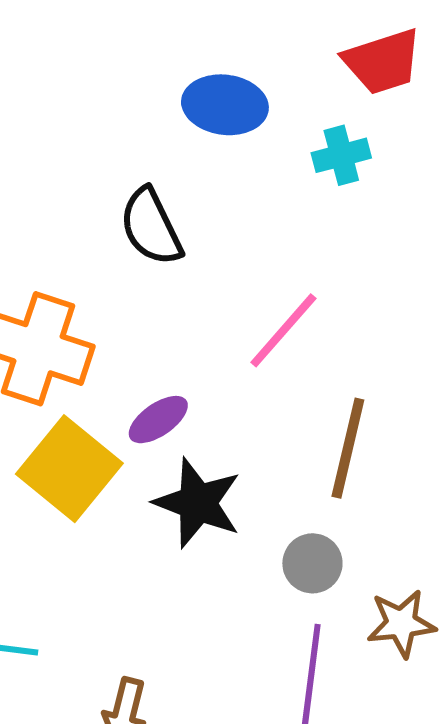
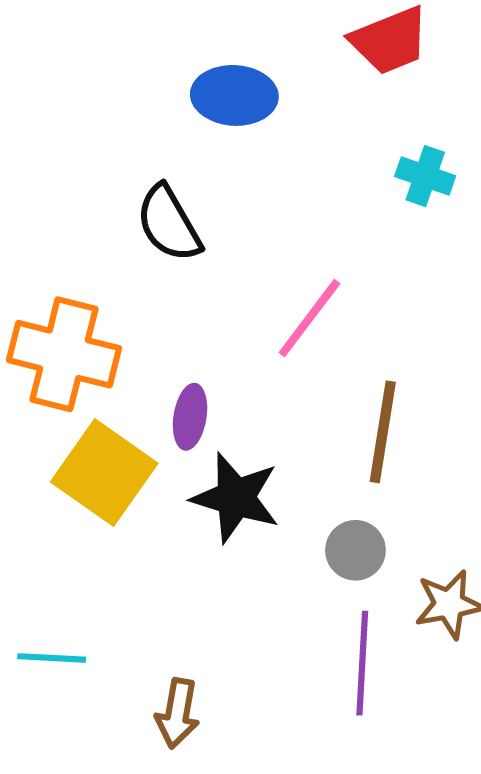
cyan cross: (341, 155) -> (425, 176), moved, turned 38
purple ellipse: (158, 420) -> (190, 417), turned -42

